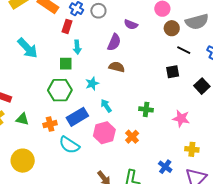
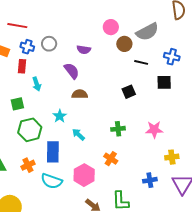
purple semicircle: (114, 42) -> (72, 71), turned -48
green square: (66, 64) -> (17, 104), moved
black square: (173, 72) -> (129, 92), moved
black square: (202, 86) -> (164, 82), moved, turned -35
blue rectangle: (77, 117) -> (53, 152), turned -45
pink hexagon: (104, 133) -> (84, 175), moved
blue cross: (165, 167) -> (150, 180), turned -32

